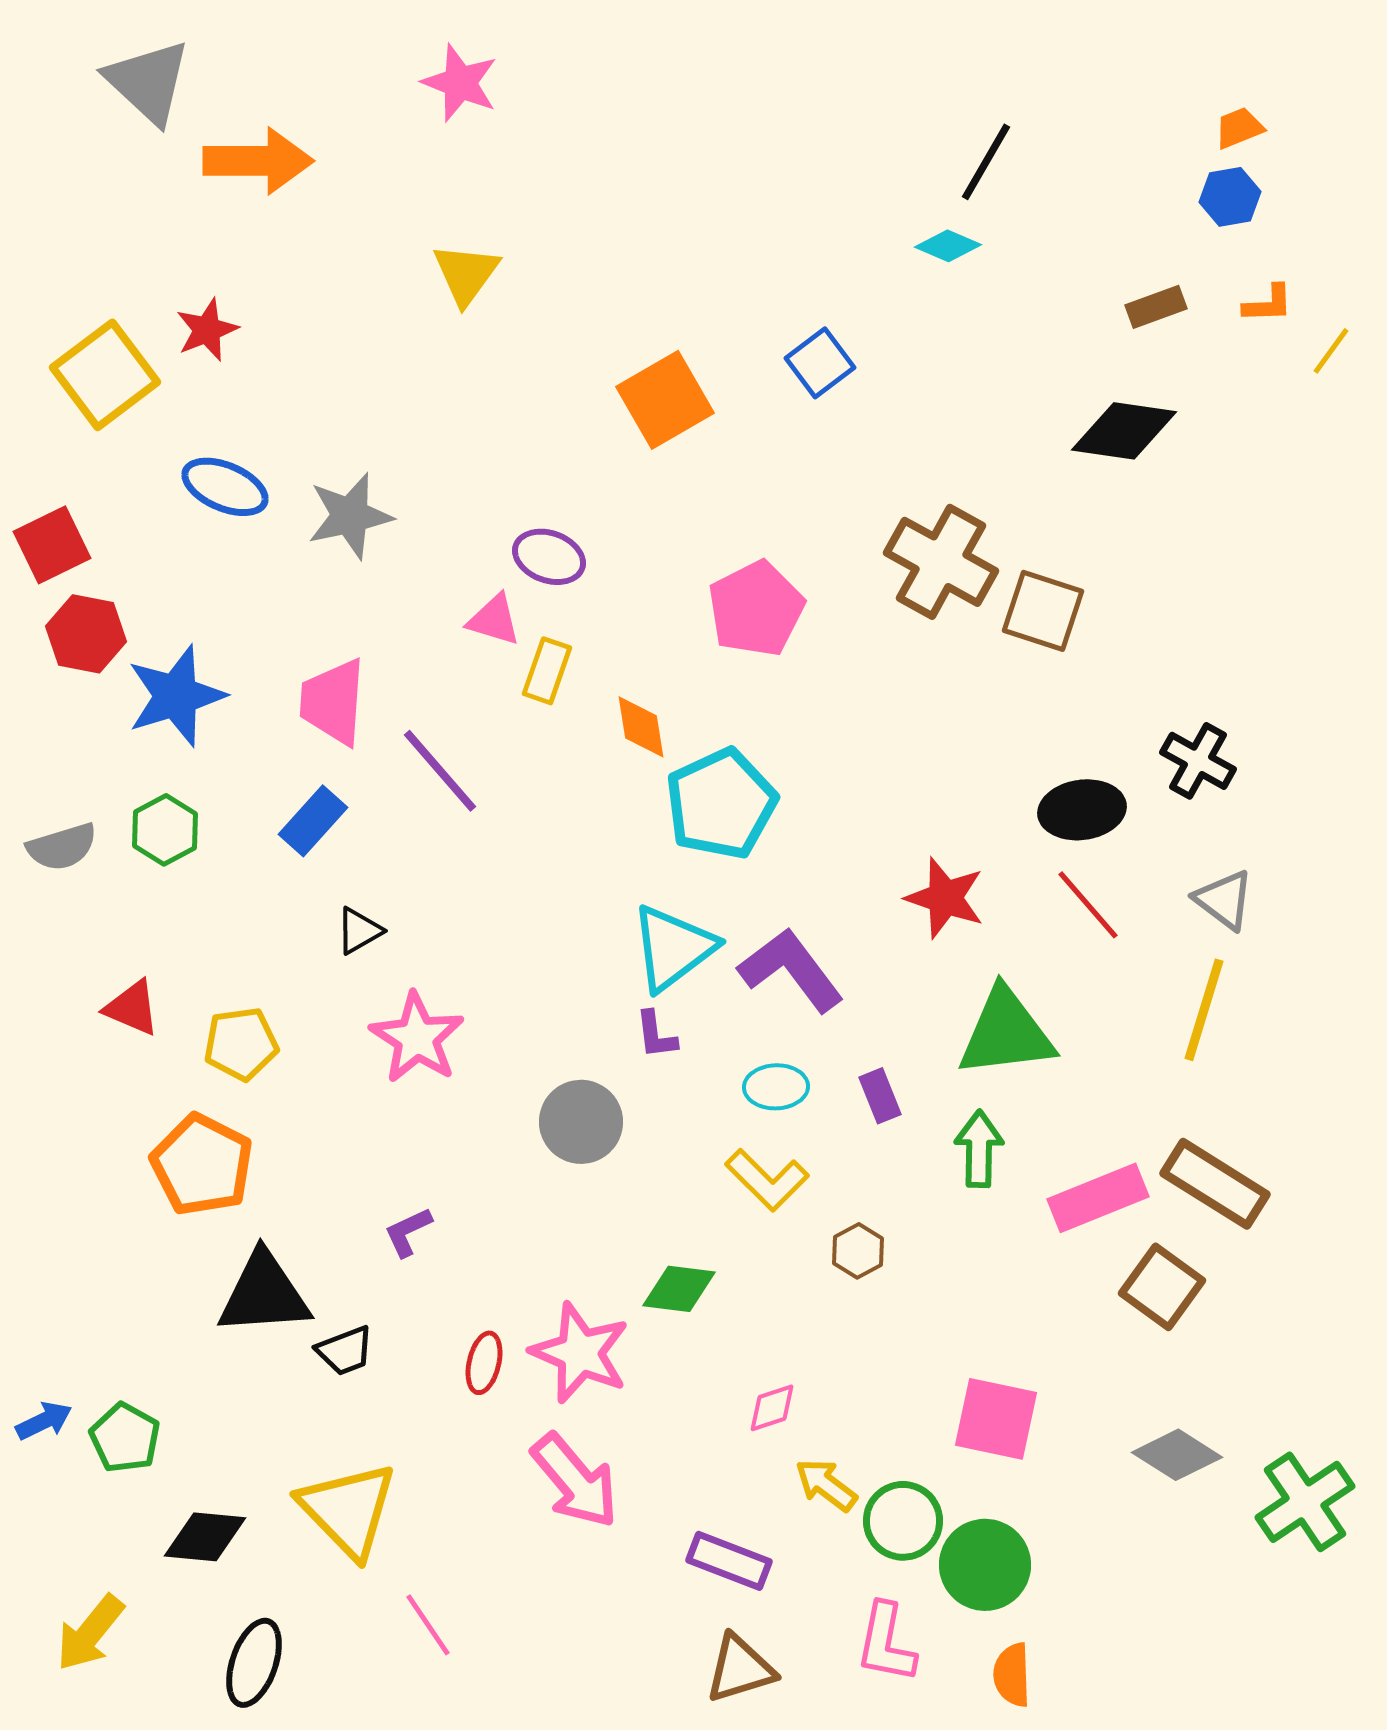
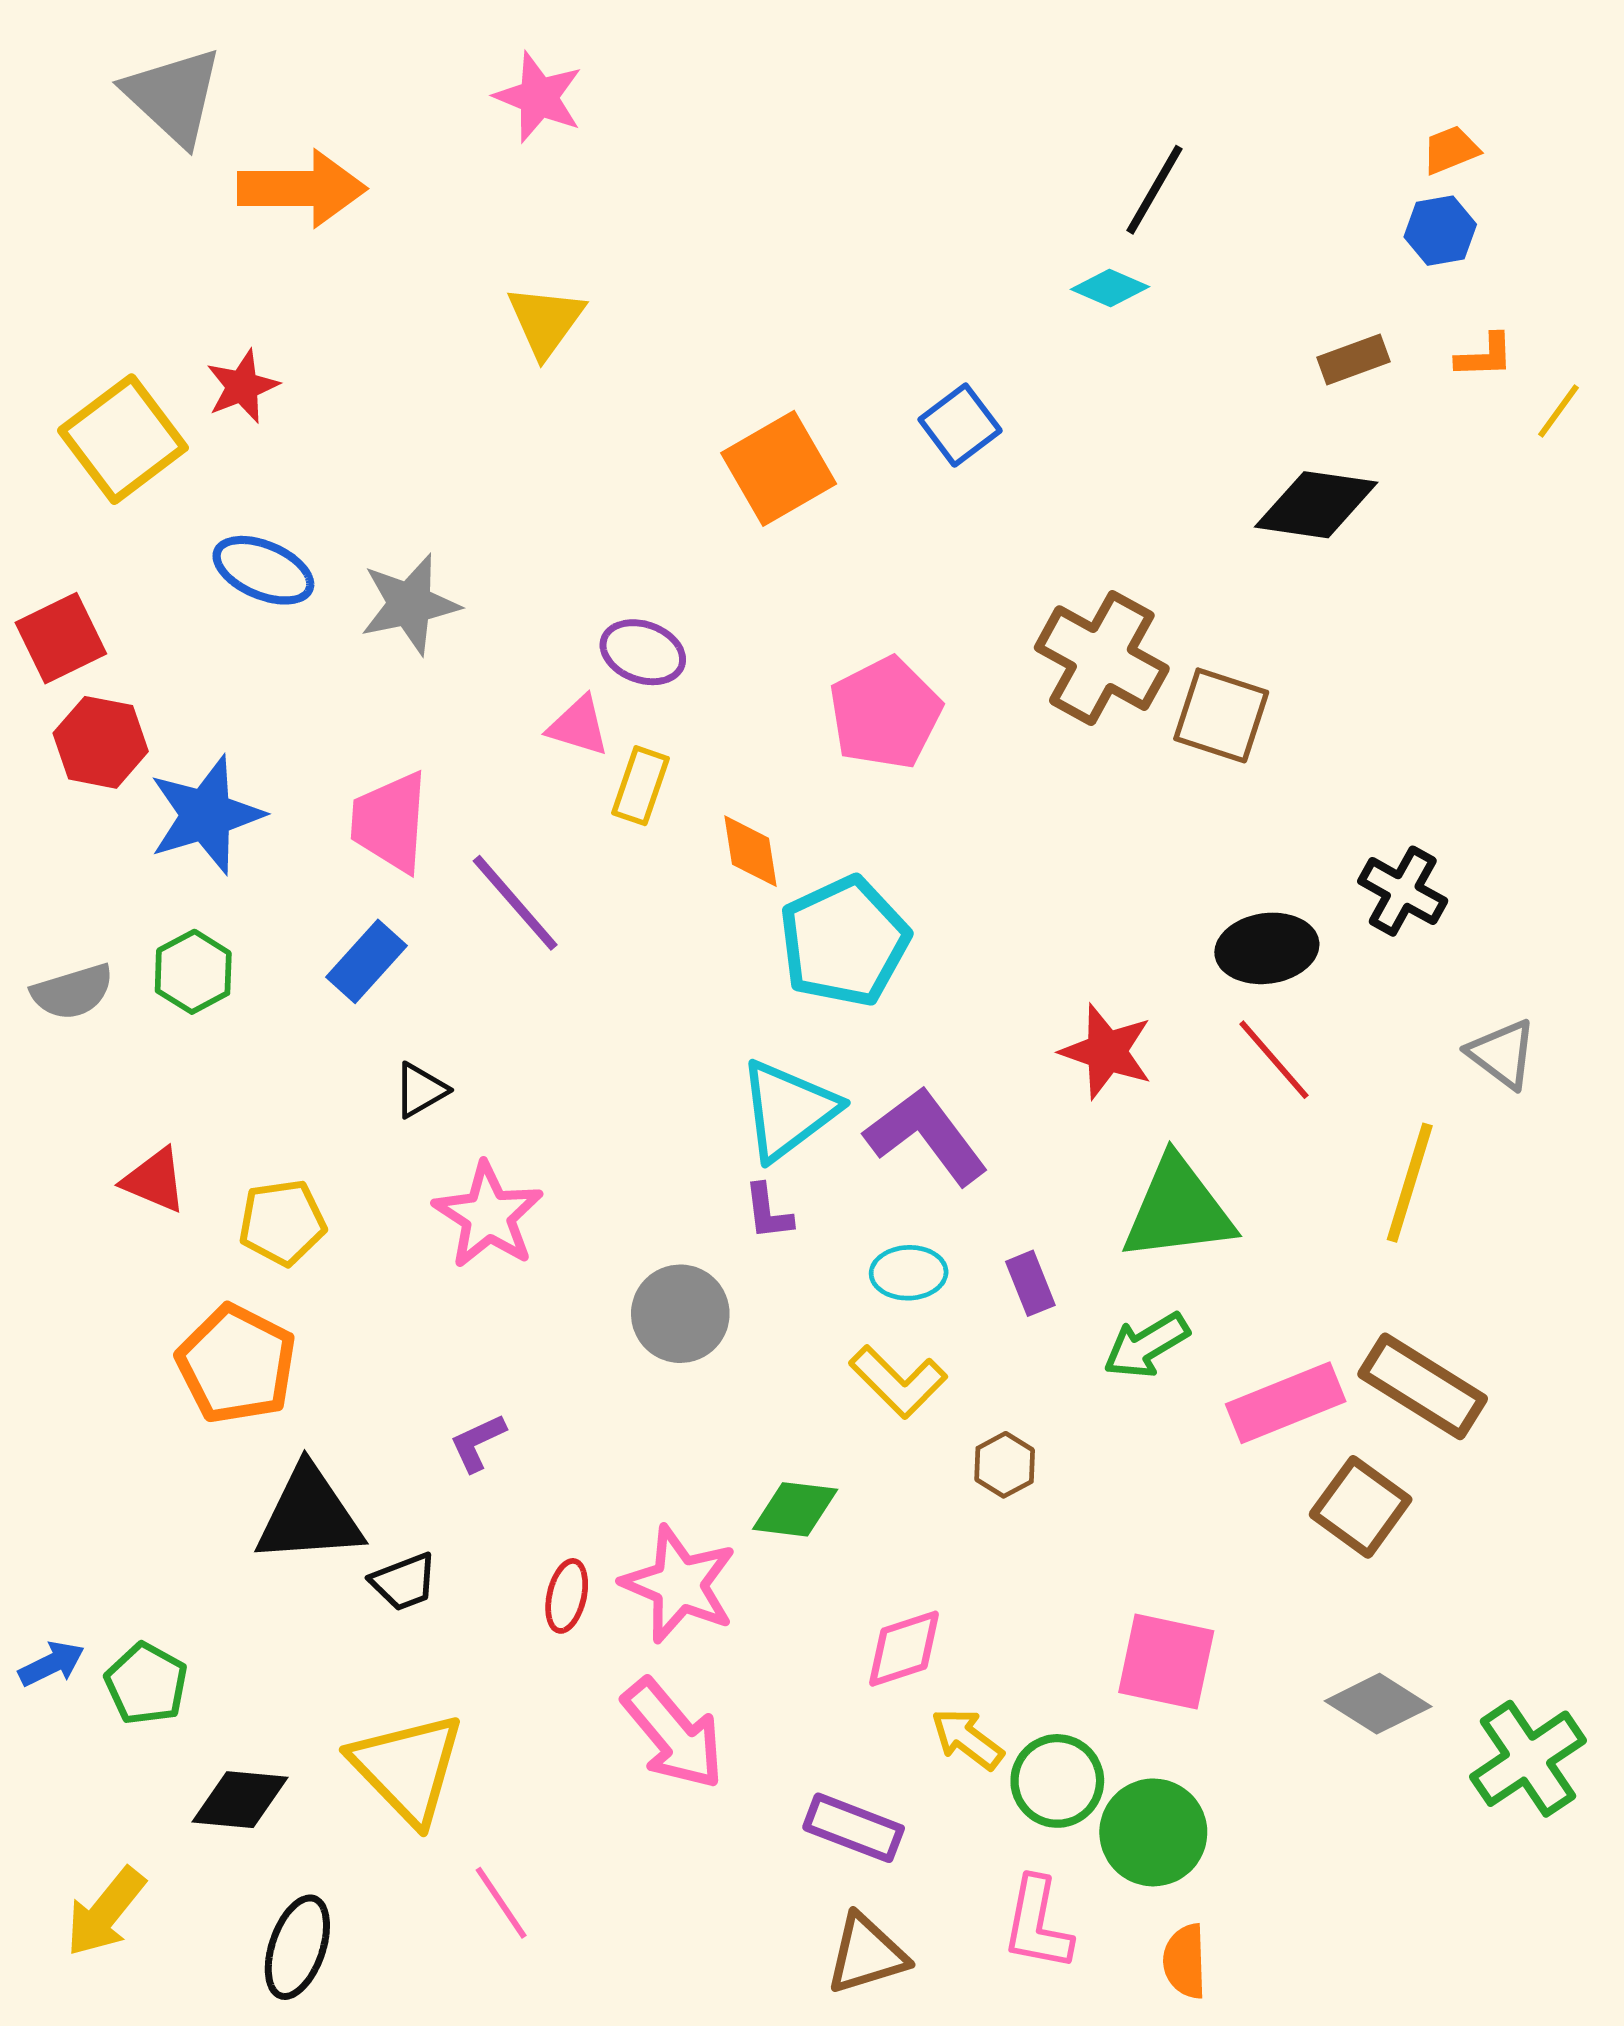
gray triangle: (1224, 900) -> (1502, 1054), moved
green arrow: (979, 1149) -> (1146, 1345), turned -122
pink diamond: (772, 1408) -> (904, 1649), size x1.4

